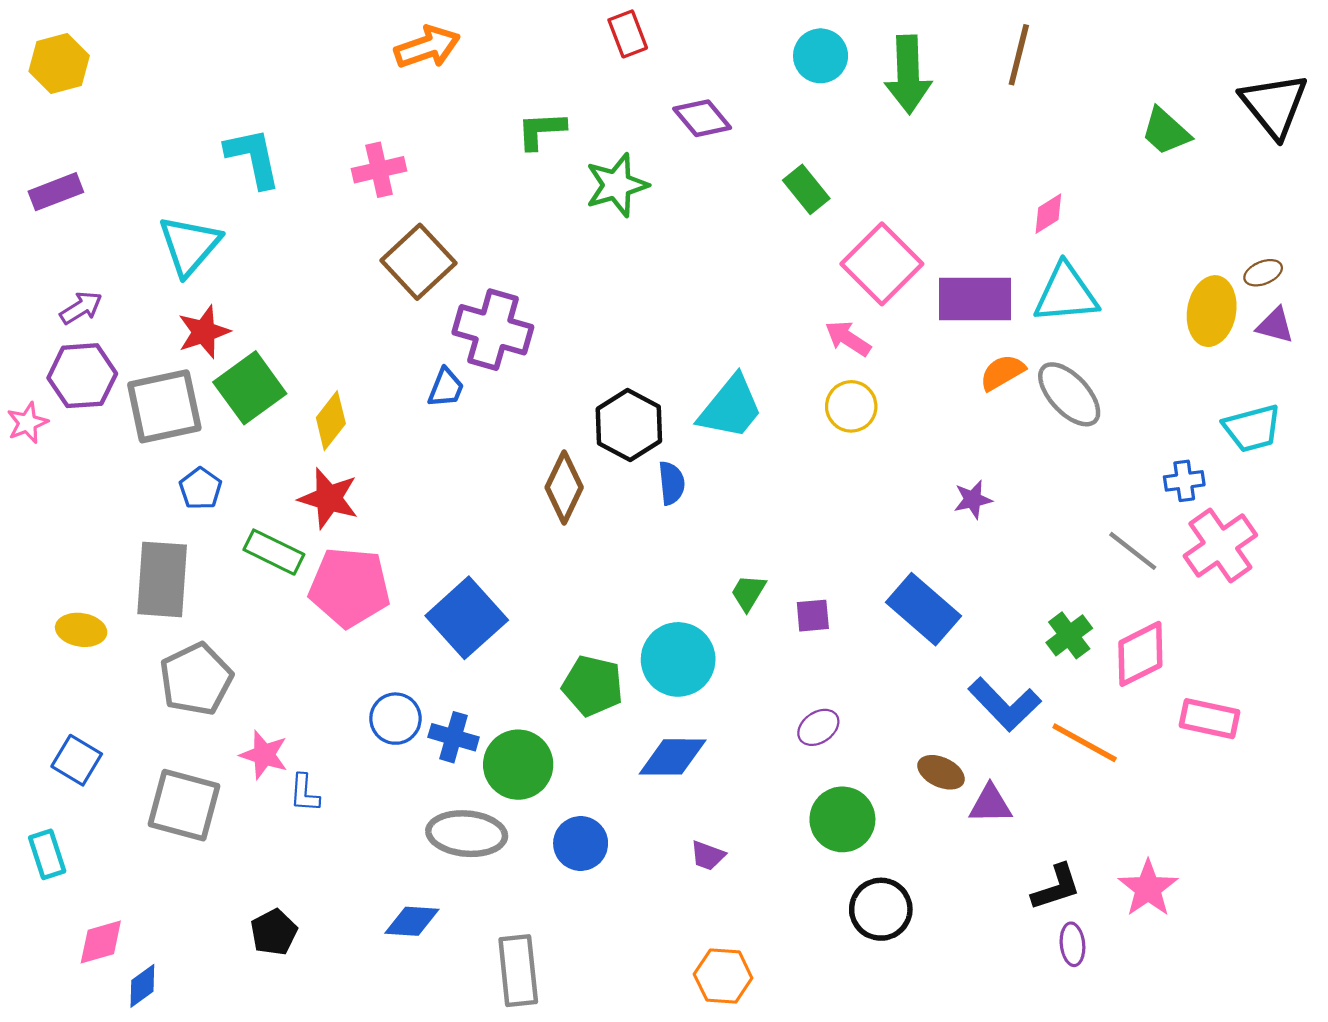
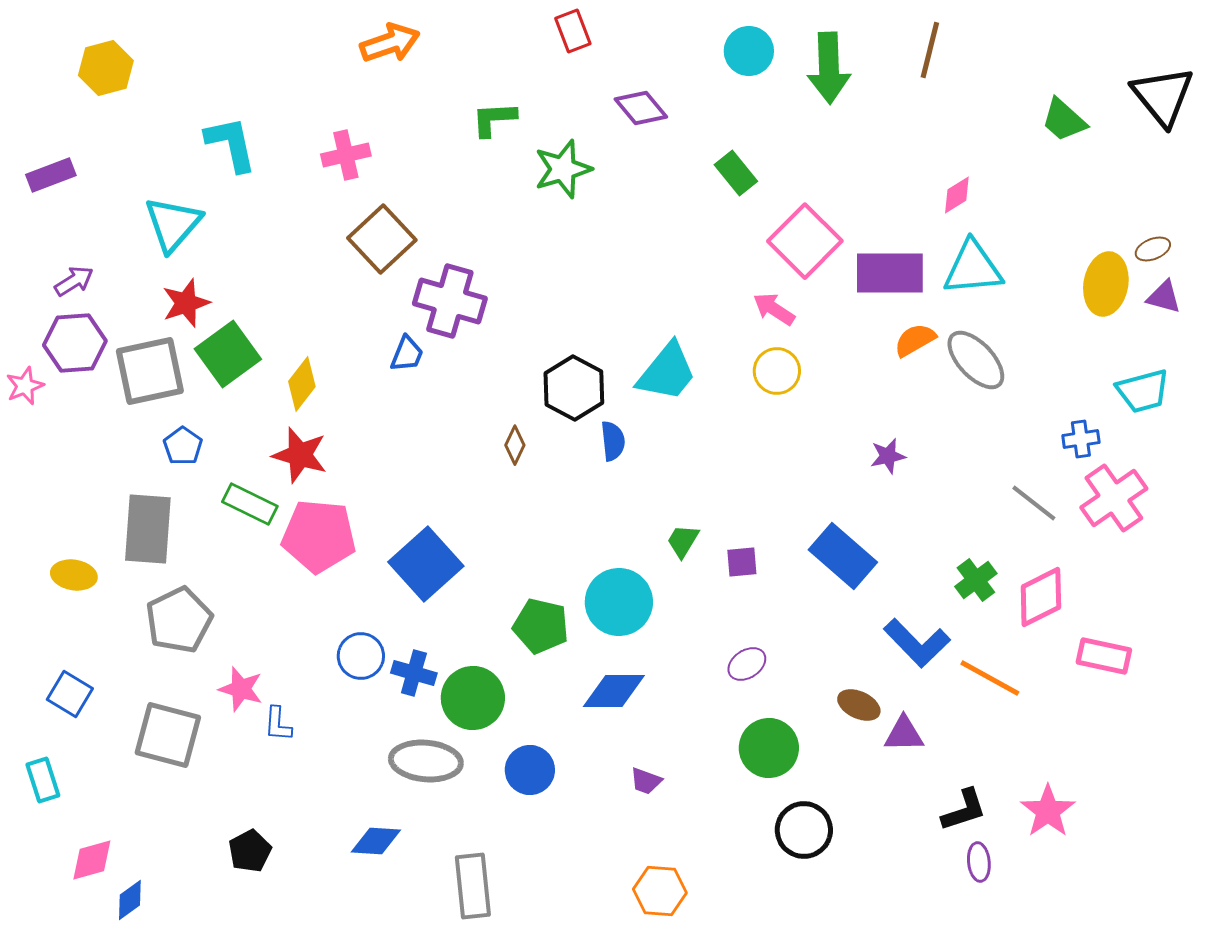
yellow hexagon: (59, 63) -> (106, 68), moved
brown diamond: (564, 487) -> (515, 445), size x0.6

